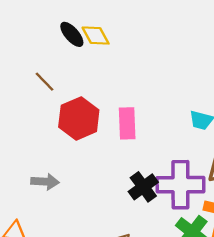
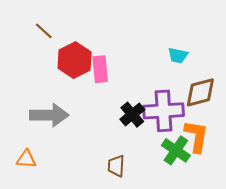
pink rectangle: (127, 123) -> (100, 69), moved
gray arrow: (45, 182) -> (49, 115), size x1.6

